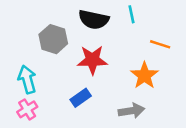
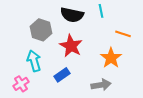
red star: (92, 60) -> (71, 46), turned 30
cyan arrow: (27, 79) -> (34, 61), moved

